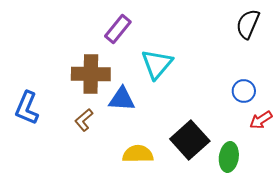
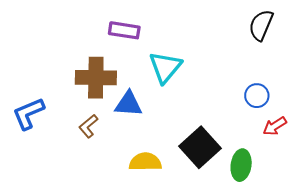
purple rectangle: (118, 29) -> (124, 30), turned 60
blue L-shape: (27, 108) -> (28, 113), turned 44

